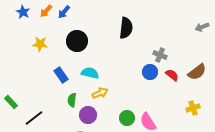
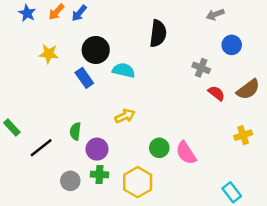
gray arrow: (202, 27) -> (215, 14), moved
blue circle: (150, 72) -> (232, 45), moved
cyan semicircle: (90, 73) -> (124, 70), moved
blue rectangle: (61, 75) -> (84, 78), moved
green semicircle: (72, 100) -> (75, 131), moved
purple circle: (88, 115) -> (97, 149), moved

